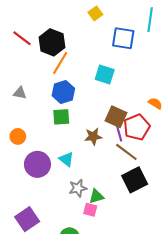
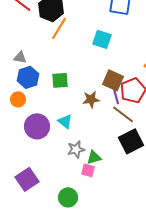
blue hexagon: (63, 92) -> (28, 77), moved

